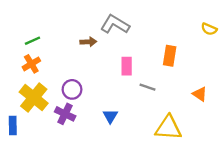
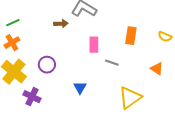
yellow semicircle: (209, 29) -> (165, 37), moved
purple cross: (65, 114) -> (32, 97), moved
yellow triangle: (168, 128) -> (130, 98), turned -40

